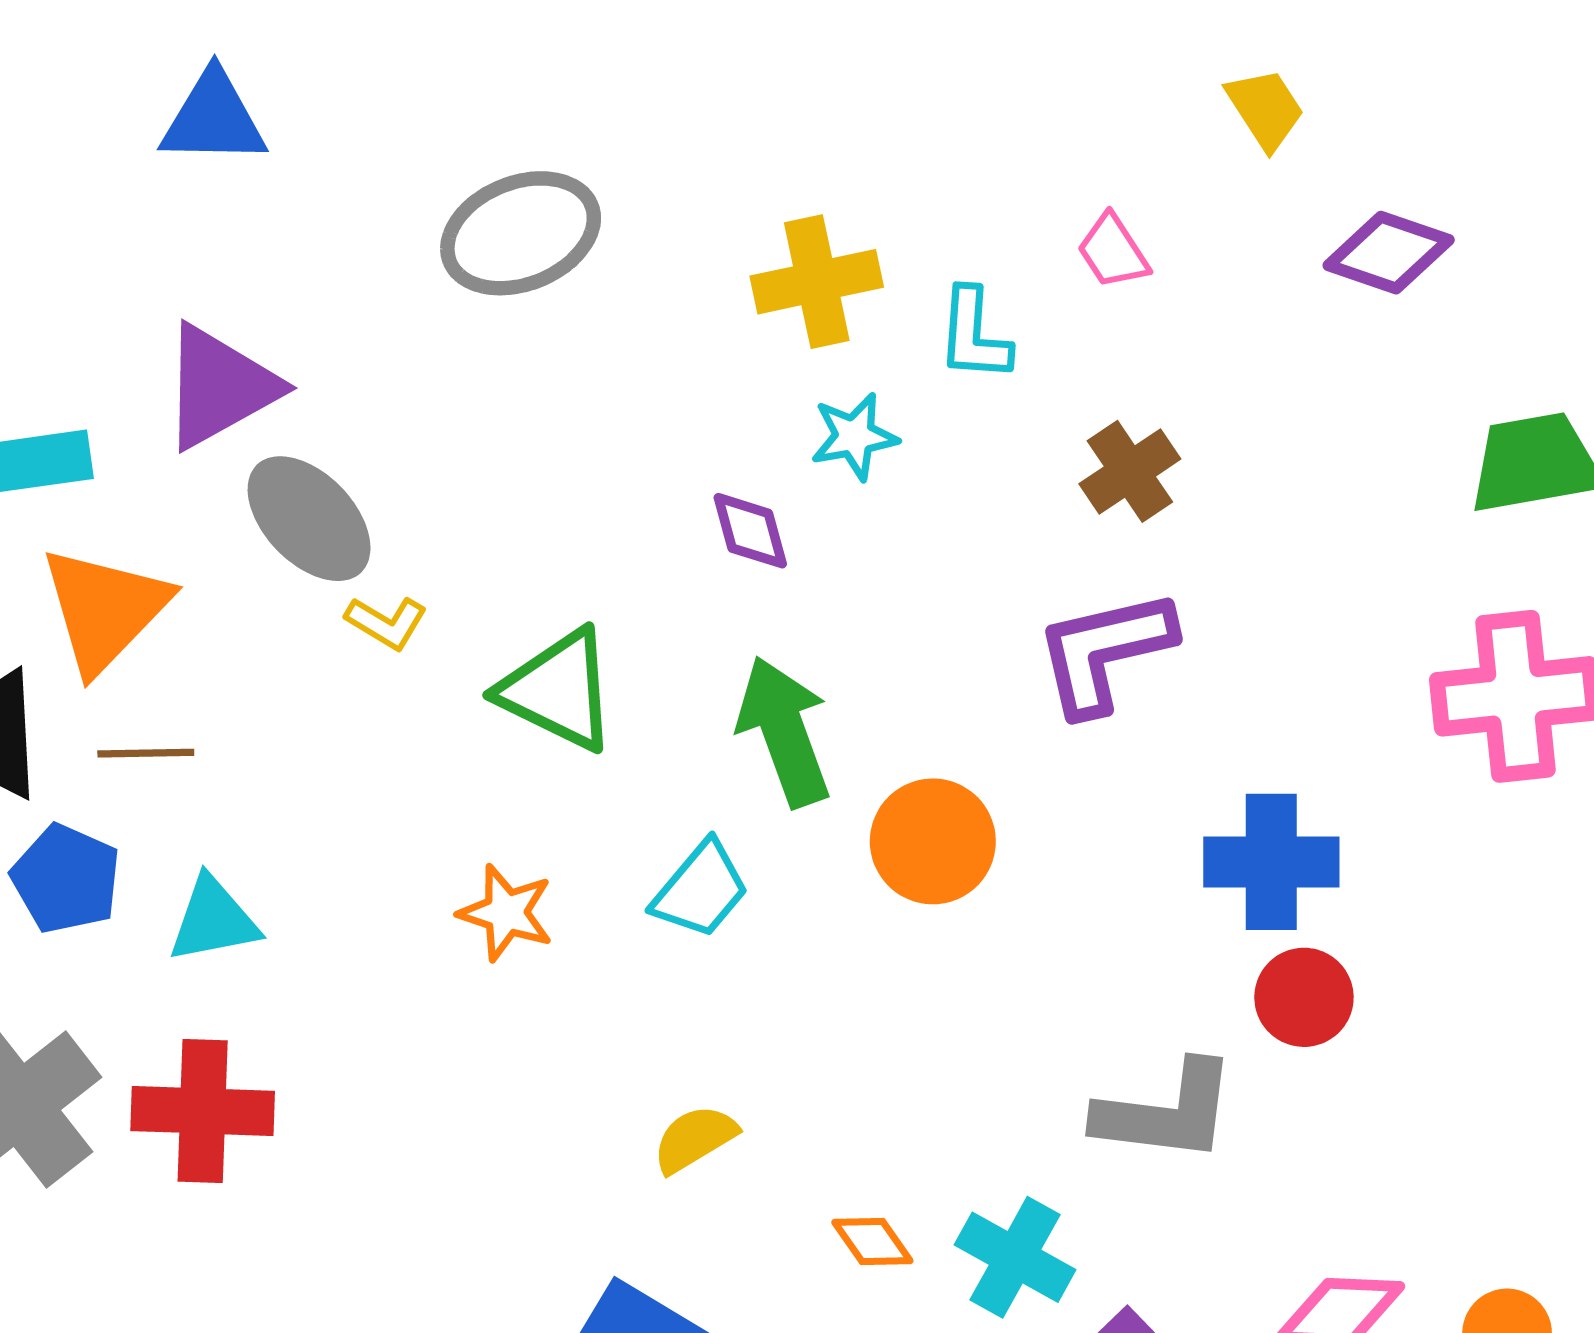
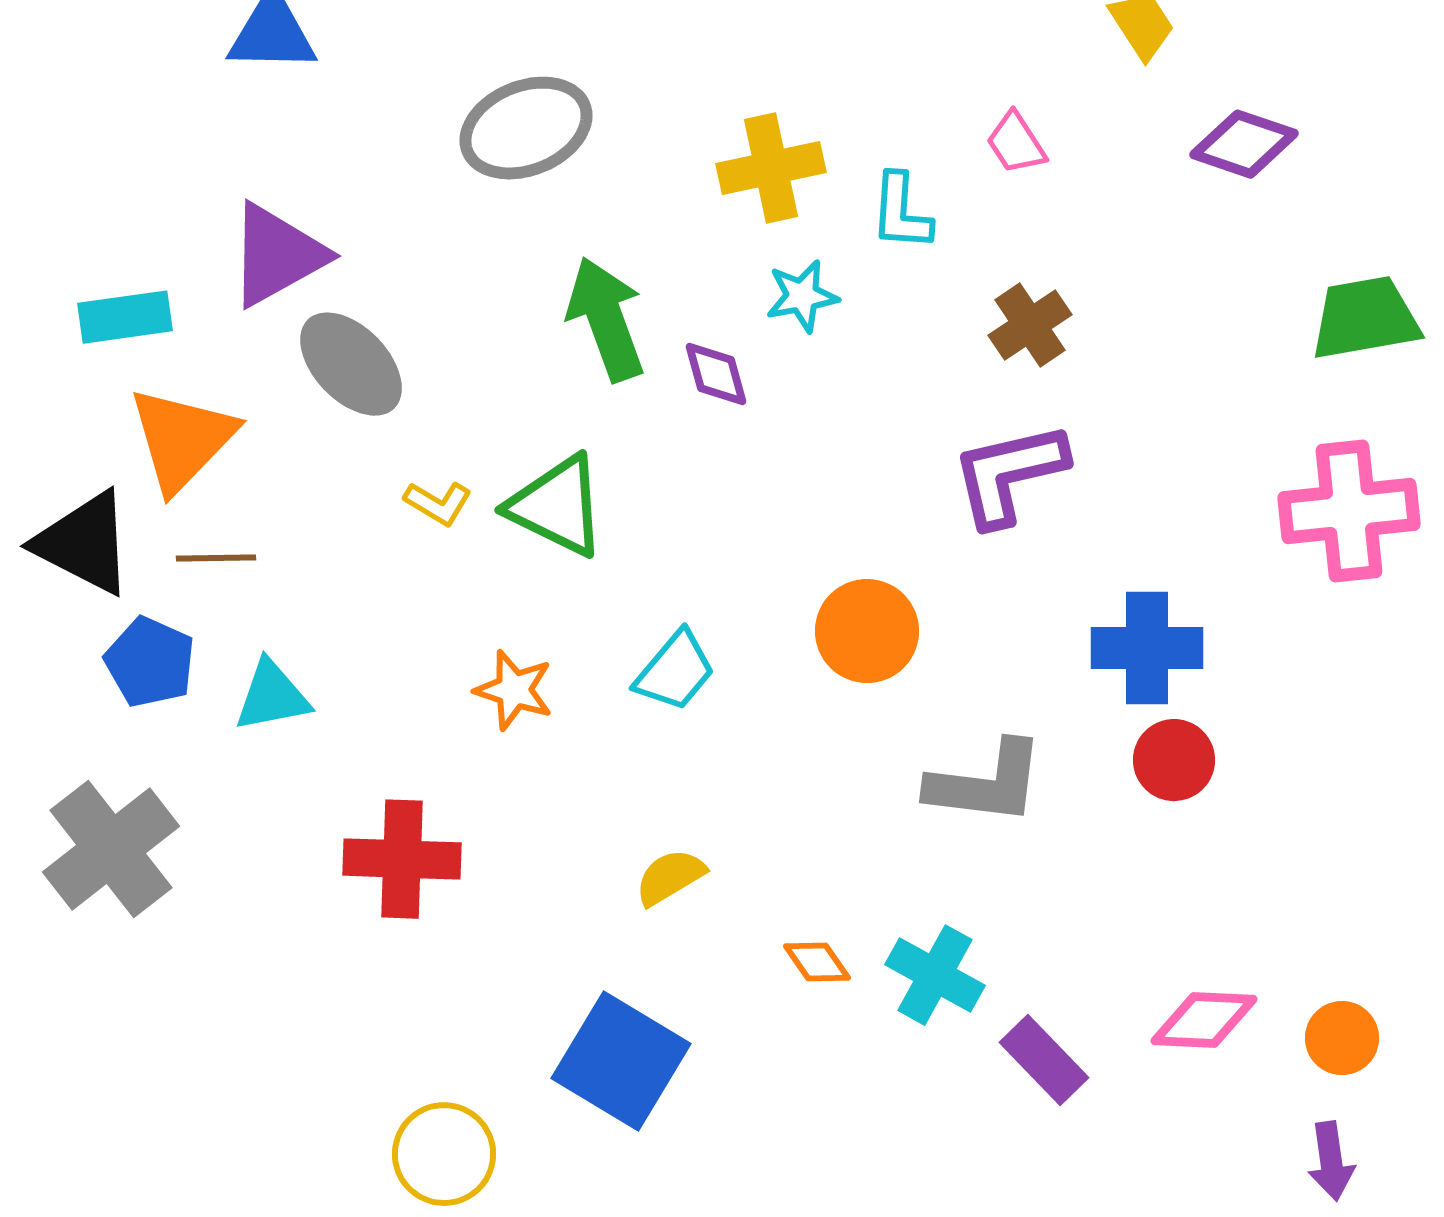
yellow L-shape: (386, 623) -> (438, 503), moved
green arrow: (784, 731) -> (606, 319), moved
red cross: (203, 1111) -> (402, 859), moved
gray L-shape: (1166, 1112) -> (986, 783), moved

